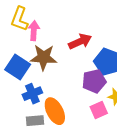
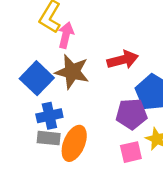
orange ellipse: (55, 111) -> (74, 143), turned 40
gray rectangle: (35, 121) -> (49, 138), moved

